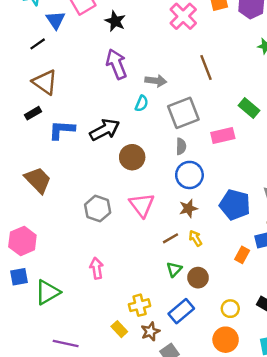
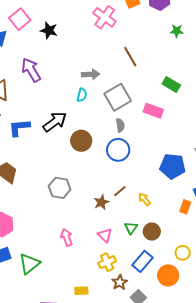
purple arrow: (116, 64) -> (31, 70), moved
pink rectangle: (223, 136) -> (153, 111), turned 42
blue circle: (189, 175) -> (118, 150), moved
pink triangle: (142, 205) -> (105, 235), moved, size x0.7
brown star: (188, 208) -> (101, 202), moved
brown line: (170, 238) -> (120, 191), moved
yellow rectangle: (119, 329) -> (81, 291), moved, turned -40
orange circle: (226, 340) -> (168, 275), moved

